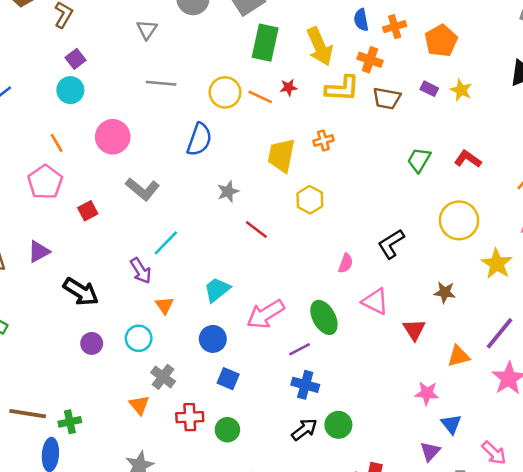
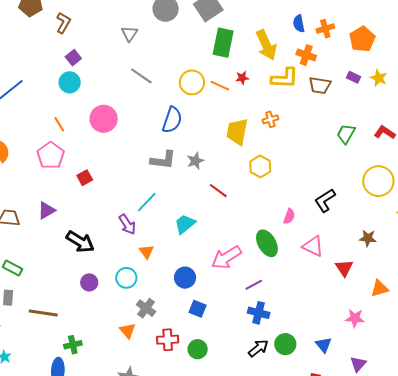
gray line: (161, 83) -> (141, 76), turned 30
gray L-shape: (143, 189) -> (163, 160), moved, turned -32
cyan trapezoid: (217, 290) -> (185, 224), moved
green ellipse: (324, 317) -> (267, 243), moved
brown line: (28, 414) -> (43, 313), moved
blue triangle: (451, 424) -> (324, 345), moved

